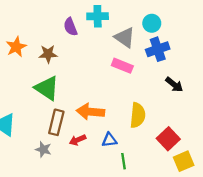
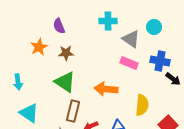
purple semicircle: (70, 27) -> (59, 26), moved
blue cross: (158, 49) -> (160, 61), moved, turned 30
orange arrow: (90, 112) -> (106, 89), moved

